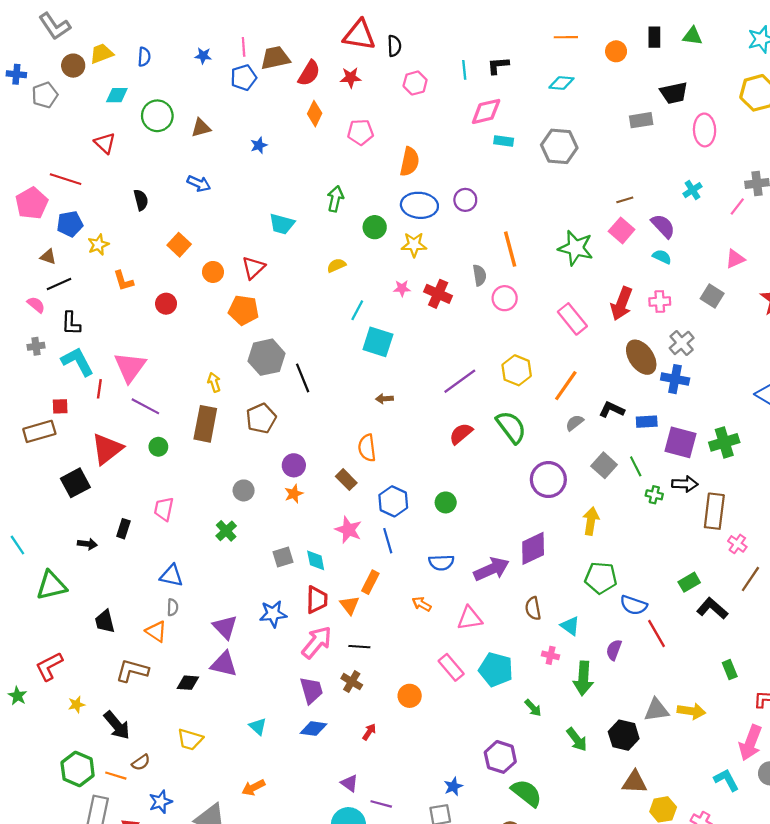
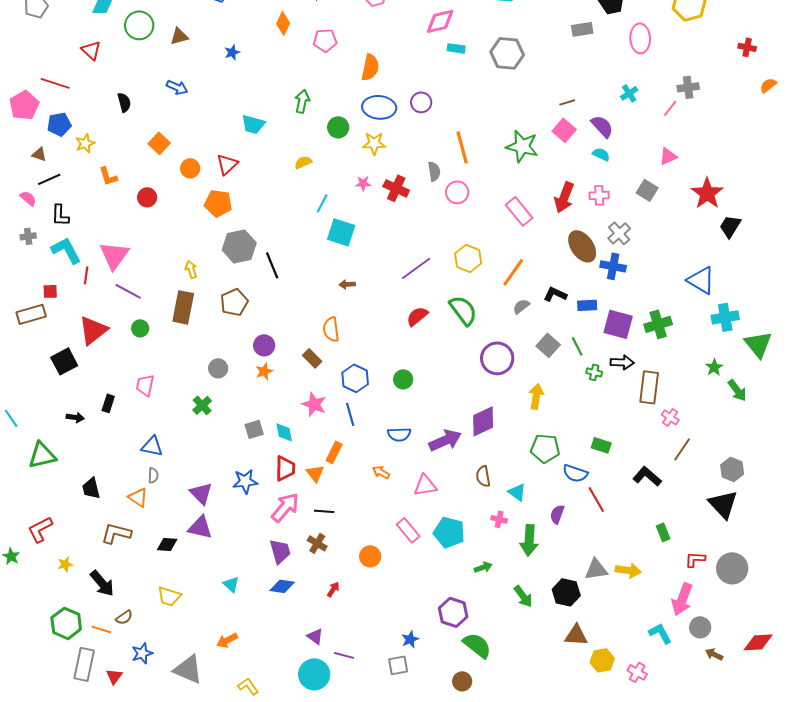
green rectangle: (689, 582) -> (601, 445), moved, turned 48
green arrow: (533, 708) -> (483, 567), turned -66

